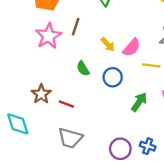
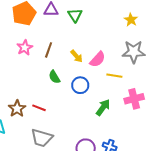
brown line: (76, 27) -> (49, 50), moved
pink star: (48, 36) -> (25, 48), size x0.7
brown star: (41, 94) -> (17, 109), moved

